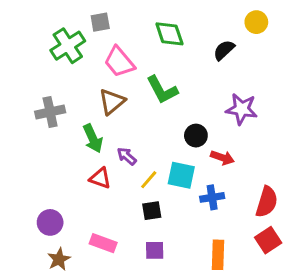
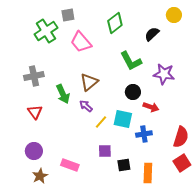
green diamond: (169, 34) -> (115, 23), turned 70
green L-shape: (162, 90) -> (131, 61), moved
brown triangle: (112, 102) -> (89, 82), moved
red triangle: (100, 178) -> (35, 112), moved, turned 35
black square: (152, 211) -> (124, 165), moved
purple square: (155, 250) -> (105, 151), moved

